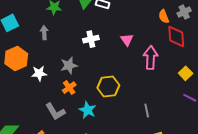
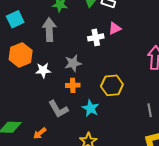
gray arrow: (44, 33) -> (49, 30), size x1.6
pink triangle: (127, 40) -> (115, 28), moved, turned 40
orange cross: (69, 88) -> (73, 85), turned 32

